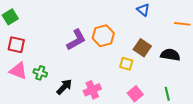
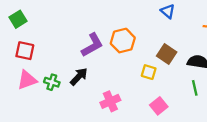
pink triangle: (18, 71) -> (27, 80), turned -42
black arrow: (64, 87) -> (79, 77), moved
green line: (167, 94) -> (195, 88), moved

